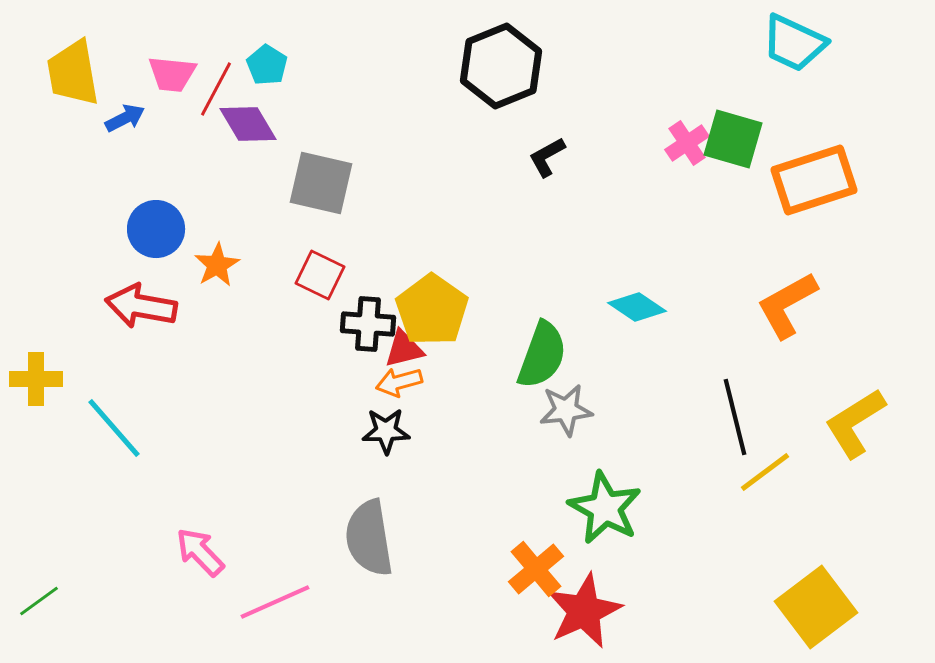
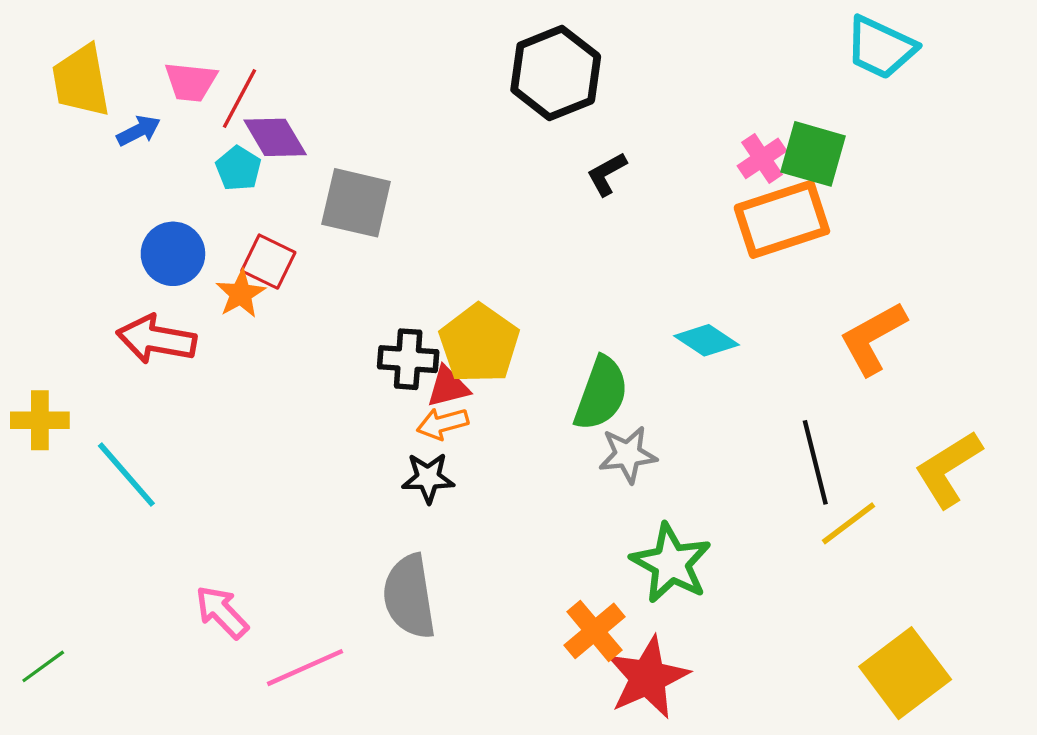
cyan pentagon: (267, 65) -> (238, 168), moved
orange rectangle: (814, 180) -> (782, 219), moved
red square: (320, 275) -> (268, 262), moved

